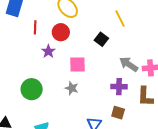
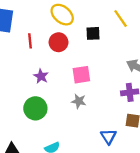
black square: (101, 39) -> (93, 33), moved, turned -32
purple star: (48, 51) -> (41, 76), moved

